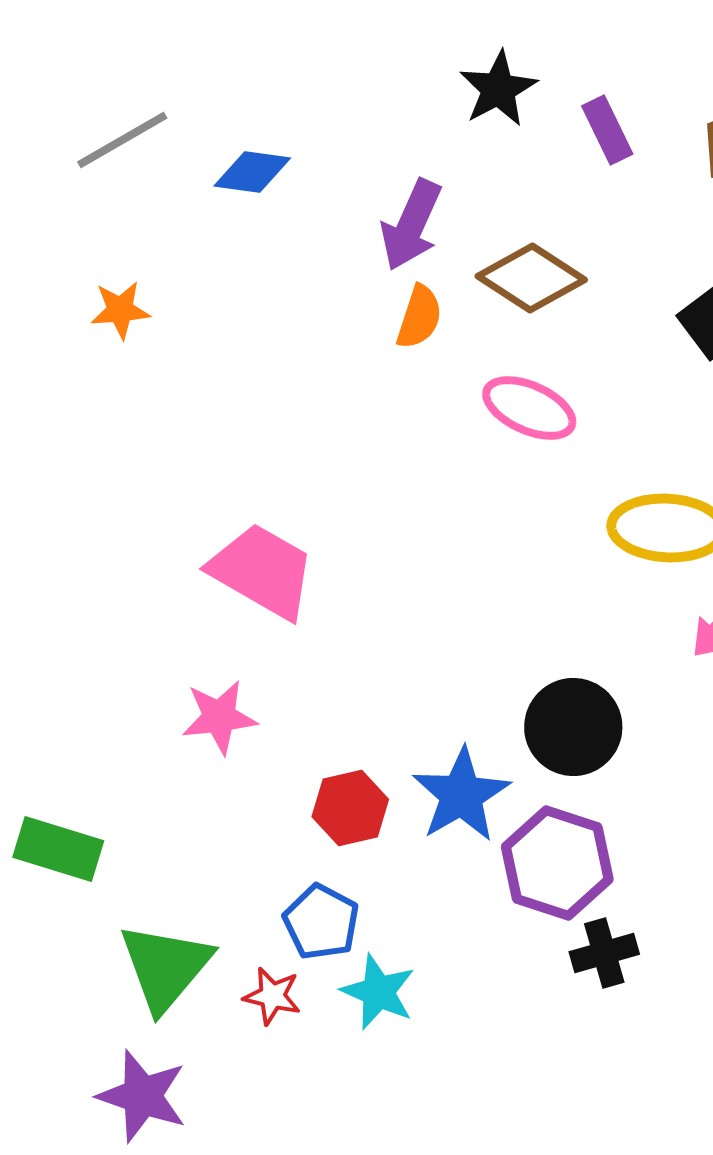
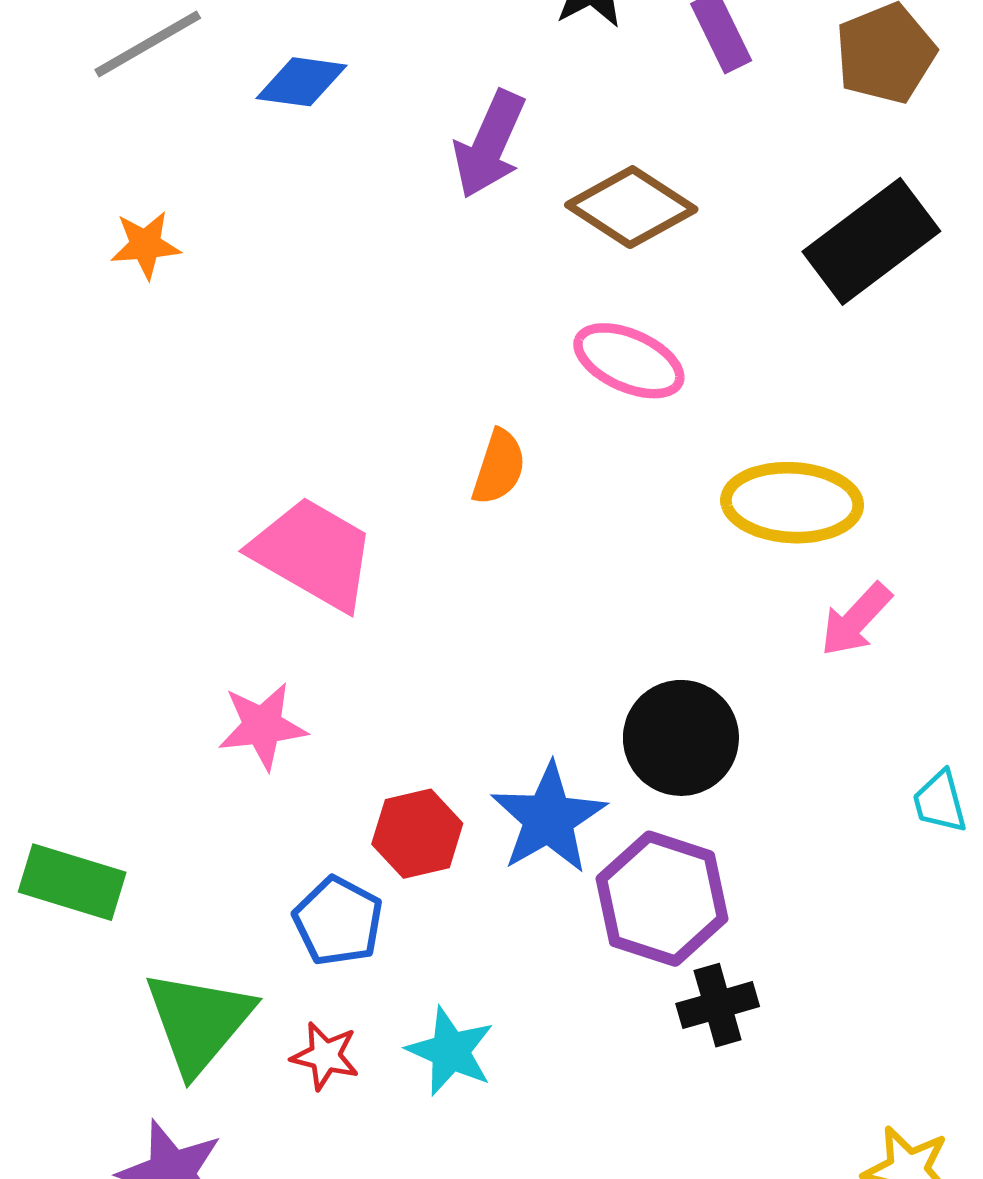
orange semicircle: (419, 317) -> (499, 467), moved
blue pentagon: (321, 922) -> (338, 921), moved

